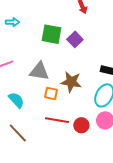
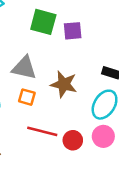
purple square: (75, 39) -> (73, 31), turned 35
orange square: (51, 93) -> (27, 97), moved

